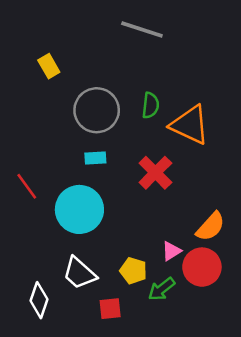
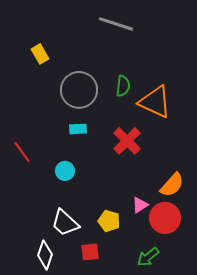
cyan circle: (79, 209) -> (65, 171), size x0.5
green arrow: (162, 289) -> (148, 257), moved
white diamond: (39, 300) -> (45, 255), moved

